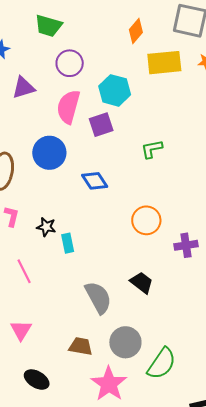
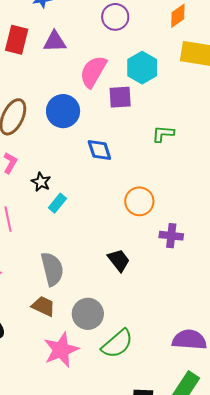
purple circle: (70, 63) -> (115, 17), moved
cyan rectangle: (68, 243) -> (57, 203), turned 36
gray semicircle: (98, 298) -> (52, 269), moved

